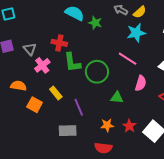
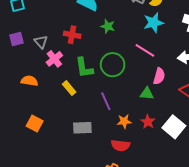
green star: (95, 23) -> (108, 26), moved
green L-shape: (72, 62) -> (84, 68), moved
green triangle: (117, 97) -> (147, 94), moved
orange square: (35, 105) -> (35, 124), moved
purple line: (79, 107) -> (106, 101), moved

